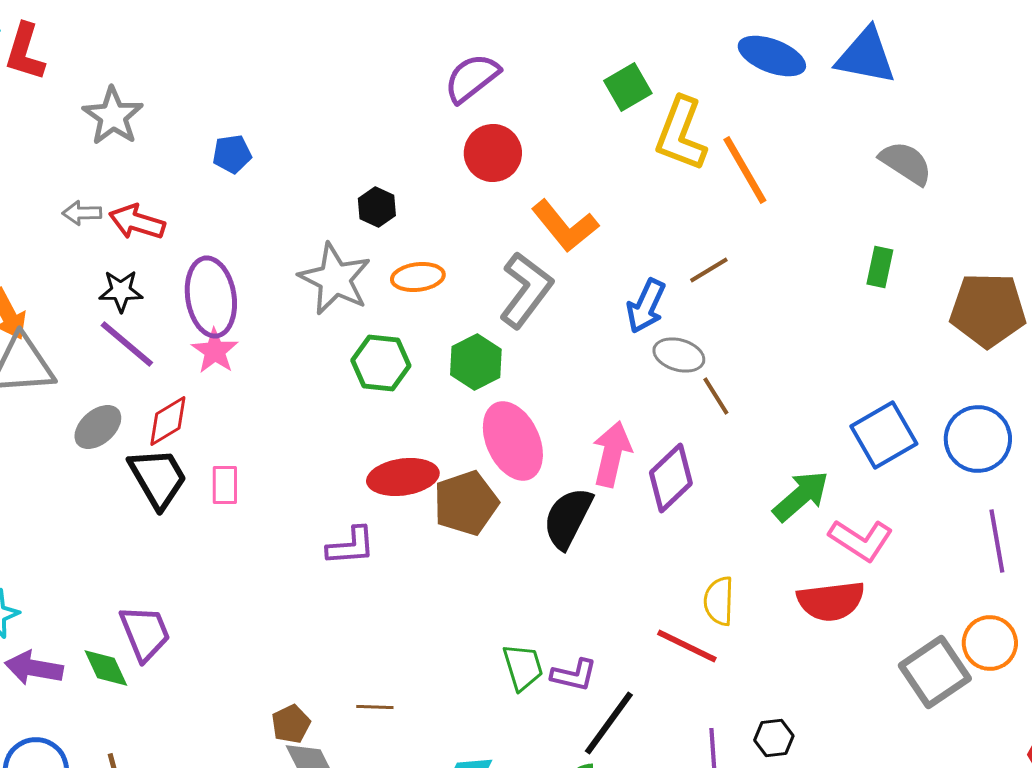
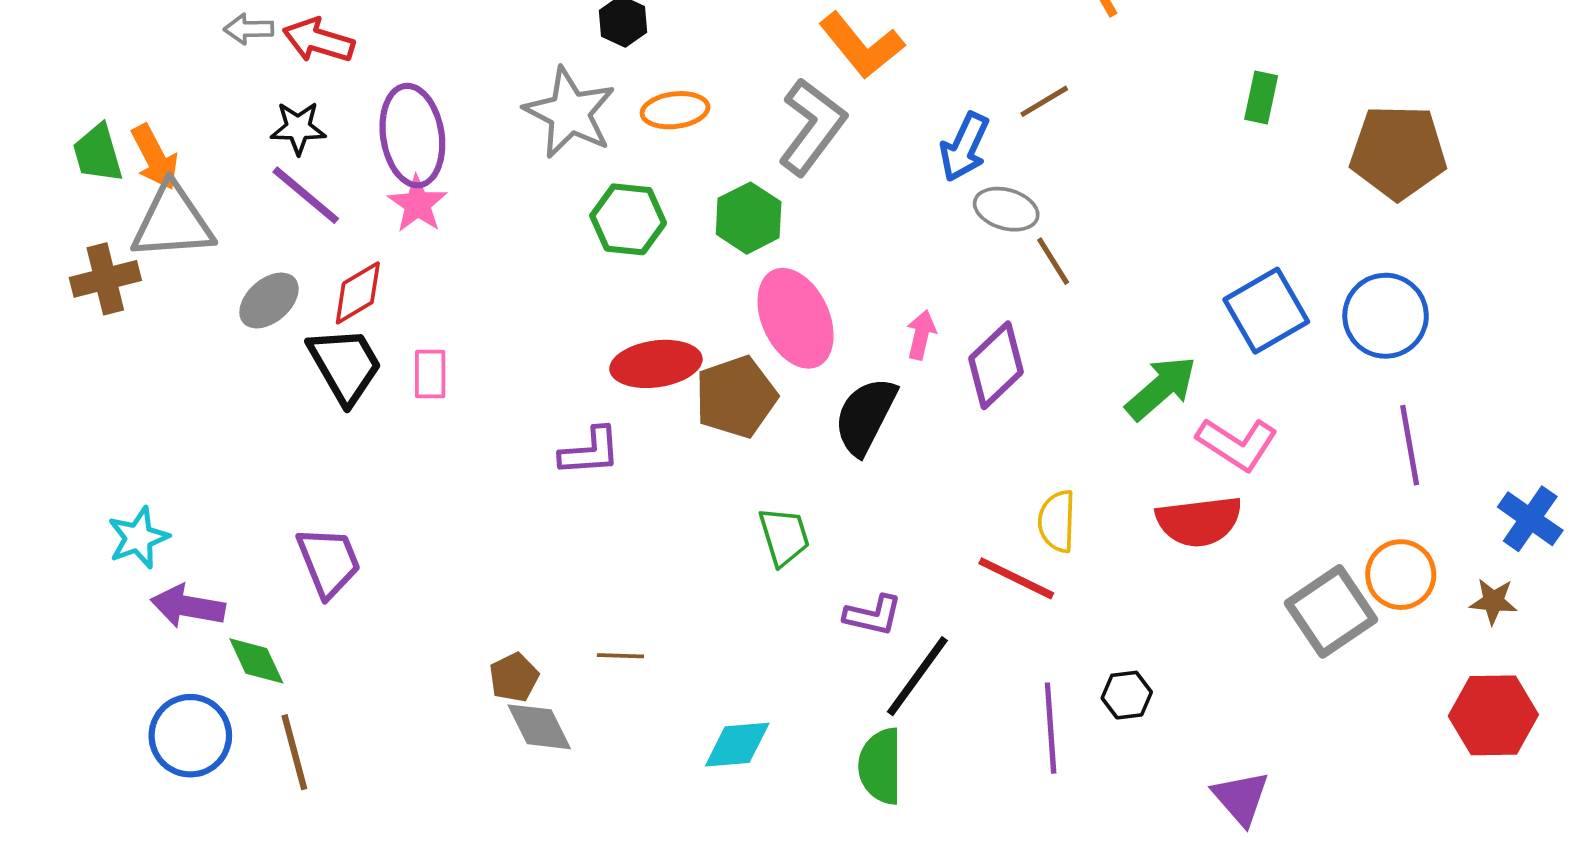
pink arrow: (612, 454) -> (921, 335), size x0.6
green trapezoid: (523, 667) -> (784, 536), moved
green diamond: (106, 668) -> (256, 661), moved

